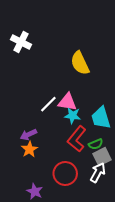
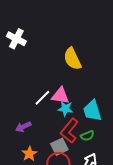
orange star: (29, 149) -> (29, 154), moved
gray square: (102, 157) -> (59, 147), moved

